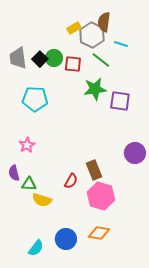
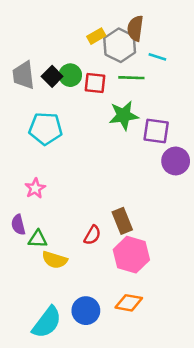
green line: (101, 60) -> (131, 78), turned -36
purple circle: (135, 153) -> (176, 161), moved
cyan semicircle: (36, 248) -> (47, 322), size x1.5

